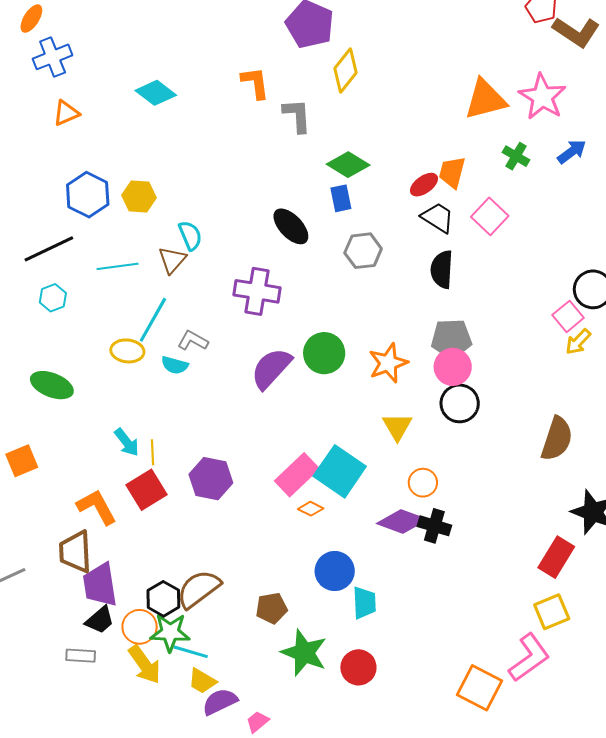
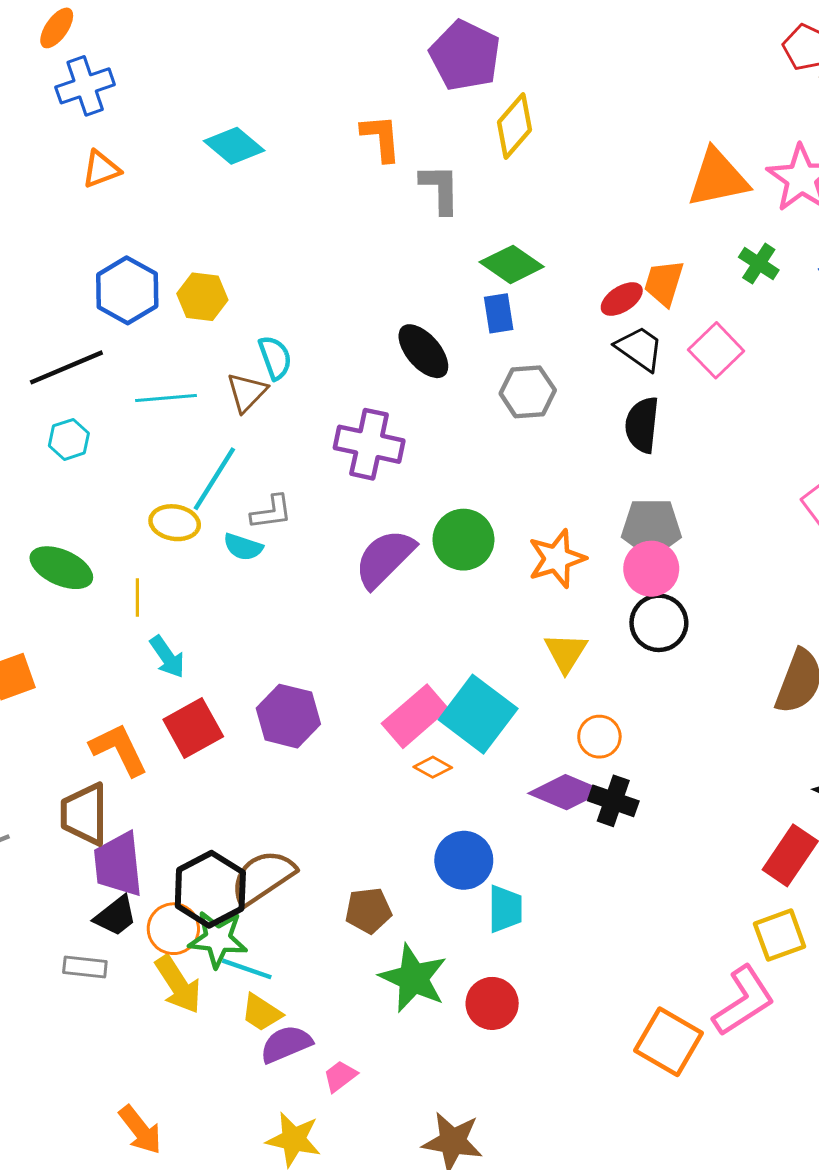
gray L-shape: (193, 341) -> (271, 512), turned 140
yellow line: (153, 452) -> (137, 597), moved
black hexagon: (163, 599) -> (210, 889), size x1.4

